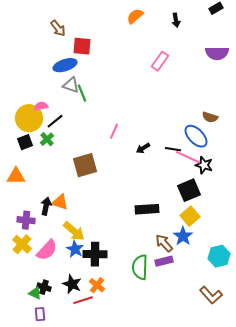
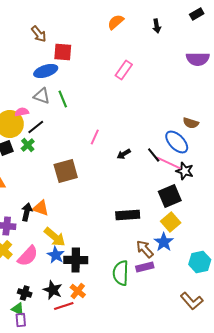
pink rectangle: (160, 61) -> (124, 70), moved
gray triangle: (71, 85) -> (42, 96), moved
black line: (173, 149) -> (154, 155), turned 42
green triangle: (35, 293) -> (18, 309), moved

